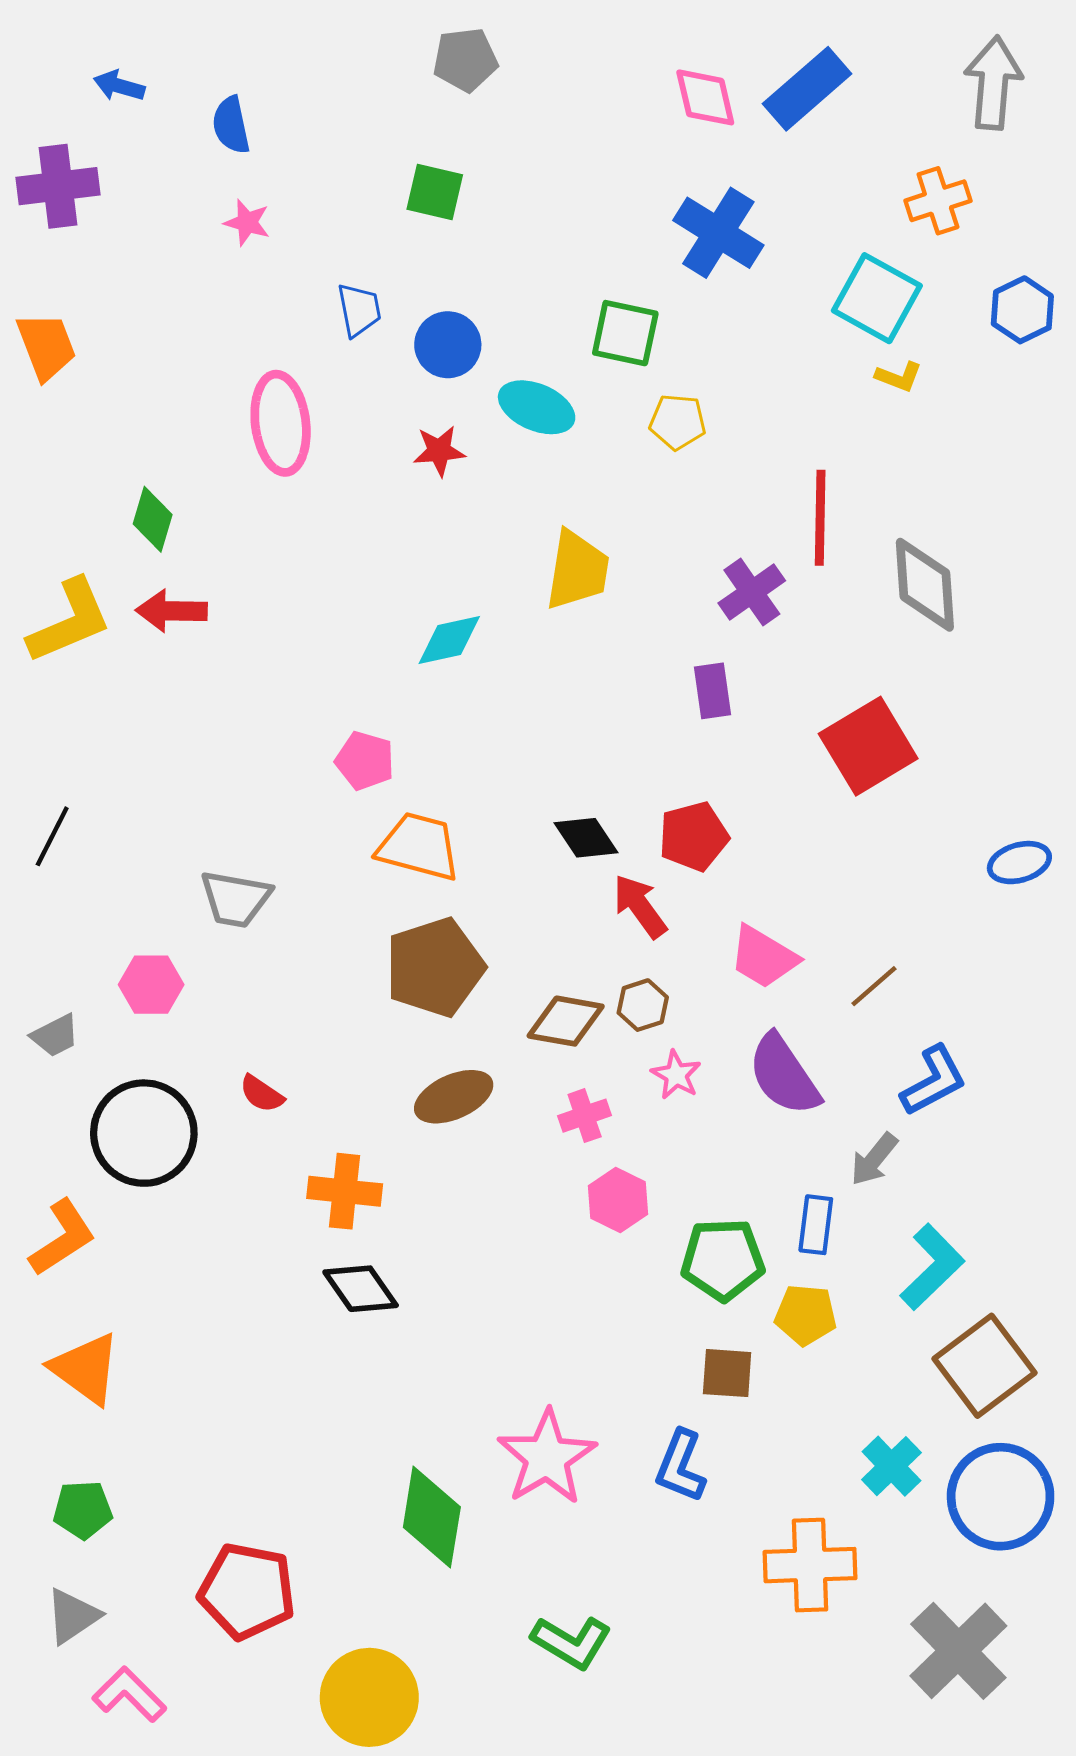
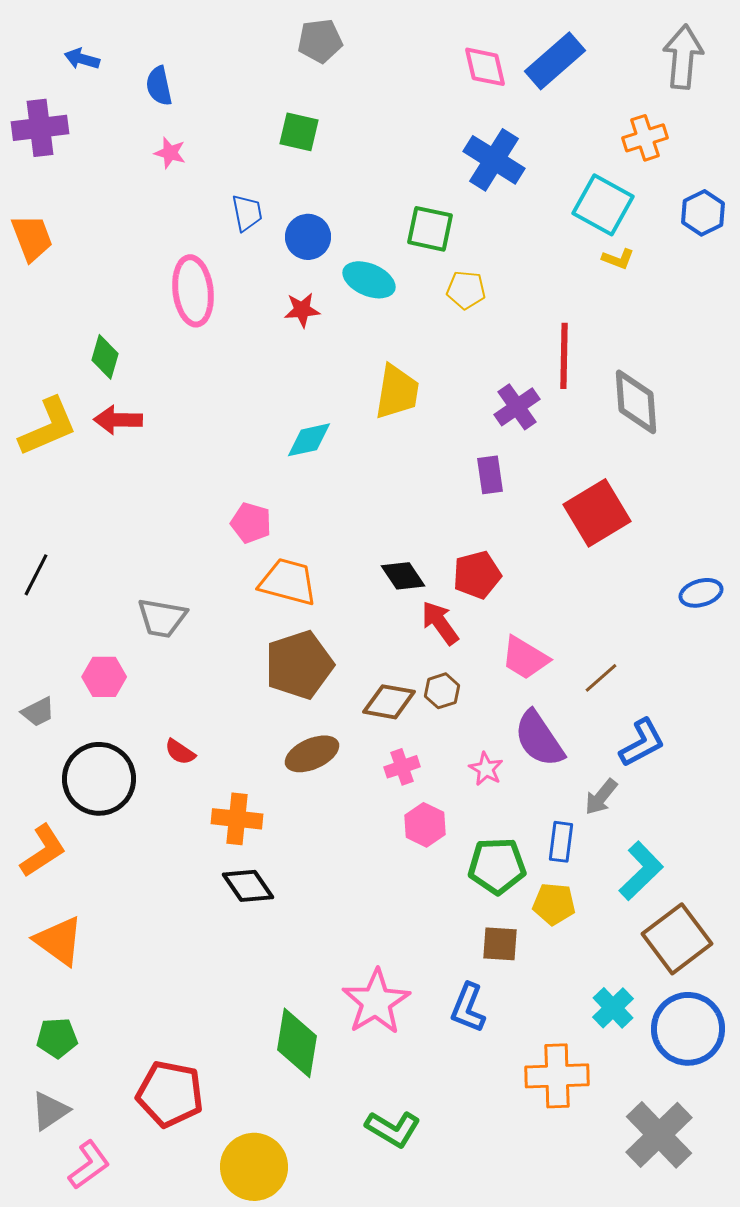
pink star: (676, 1075) -> (486, 769), moved
pink L-shape: (129, 1694) -> (89, 1165), turned 99

